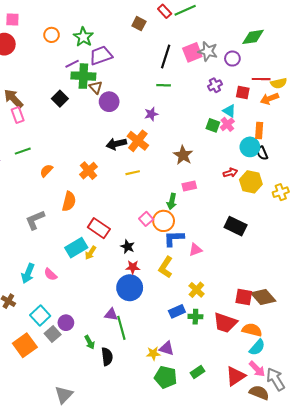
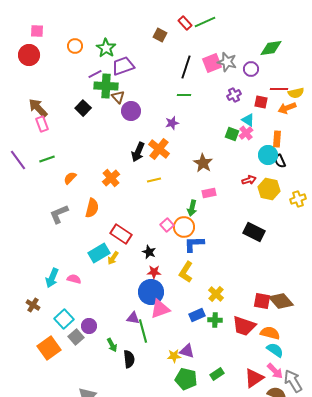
black arrow: (116, 144) -> (138, 152), turned -54
gray L-shape: (35, 220) -> (59, 214), moved
pink triangle: (195, 250) -> (160, 309), moved, size x1.5
pink semicircle: (51, 274) -> (74, 279), turned 152
cyan semicircle: (257, 347) -> (275, 350), turned -96

